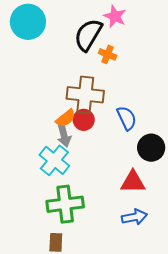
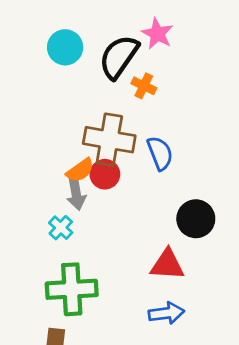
cyan circle: (28, 22) -> (65, 47), moved, size x0.7
blue semicircle: (127, 118) -> (160, 153), moved
cyan cross: (54, 160) -> (61, 228), size x0.6

